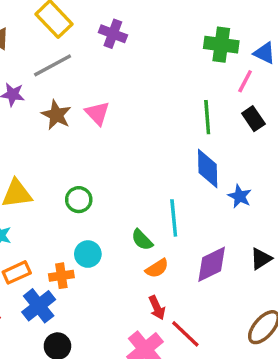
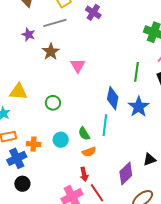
pink triangle: (97, 113) -> (78, 66), moved
blue diamond: (208, 169) -> (113, 98), moved
blue star: (240, 196) -> (139, 107), moved, size x1.5
cyan circle: (88, 254) -> (61, 140), moved
purple diamond: (212, 264) -> (126, 174), moved, turned -30

